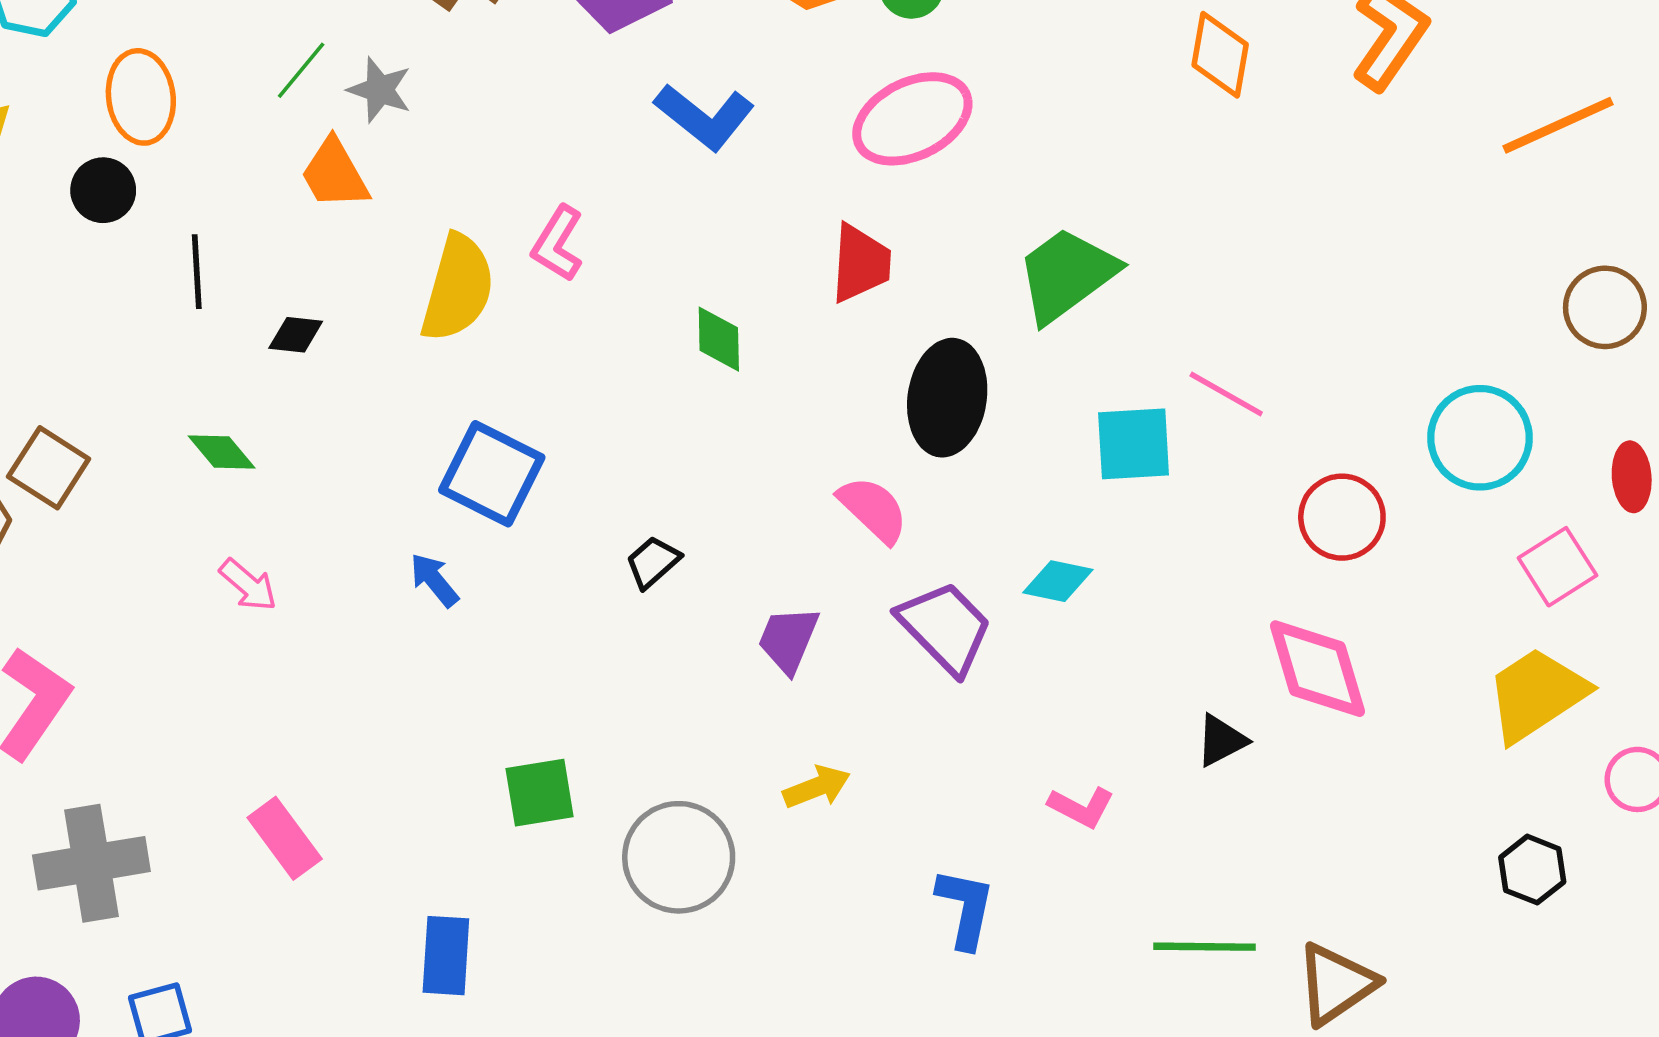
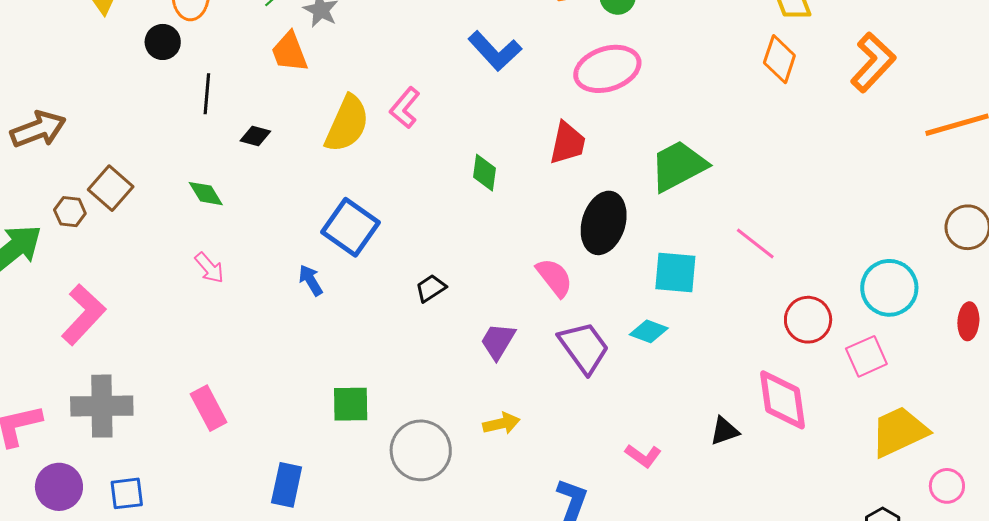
cyan square: (1134, 444) -> (675, 273), moved
pink square: (1557, 567) -> (866, 356), moved

